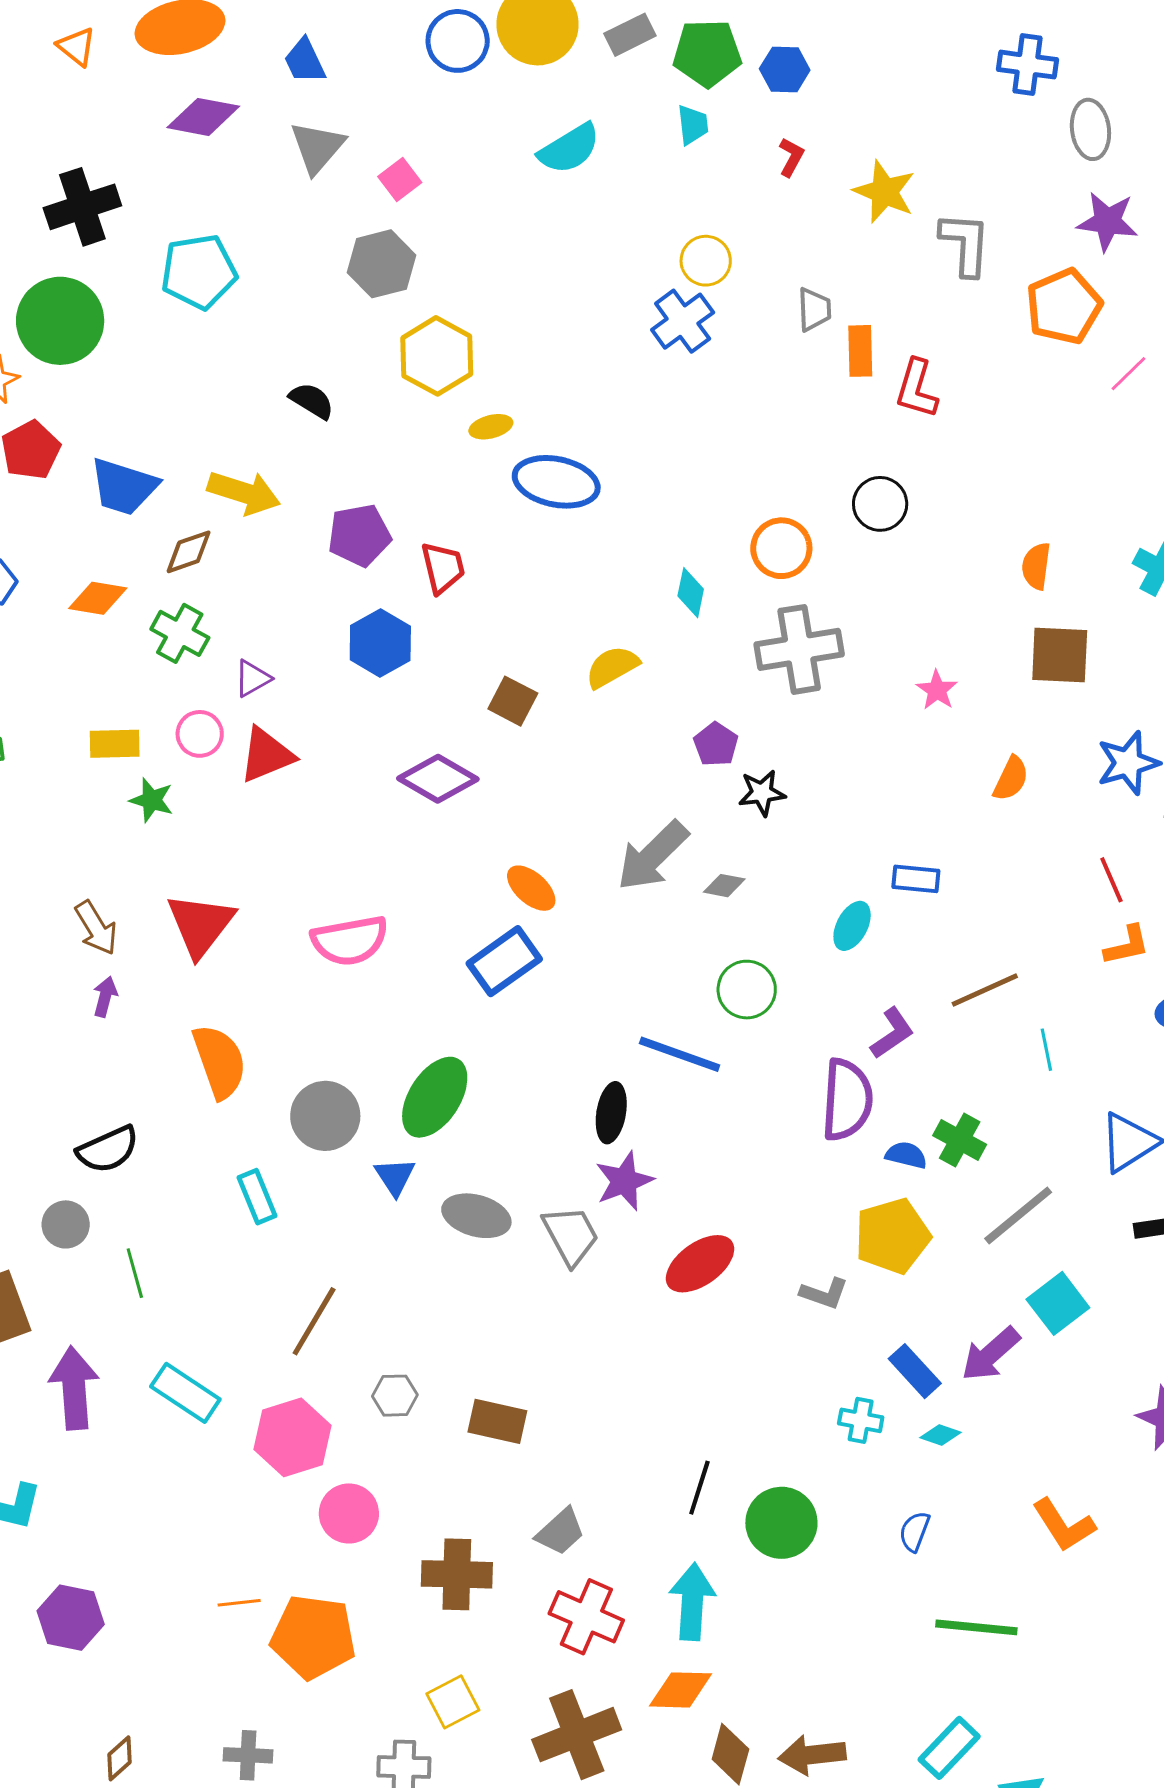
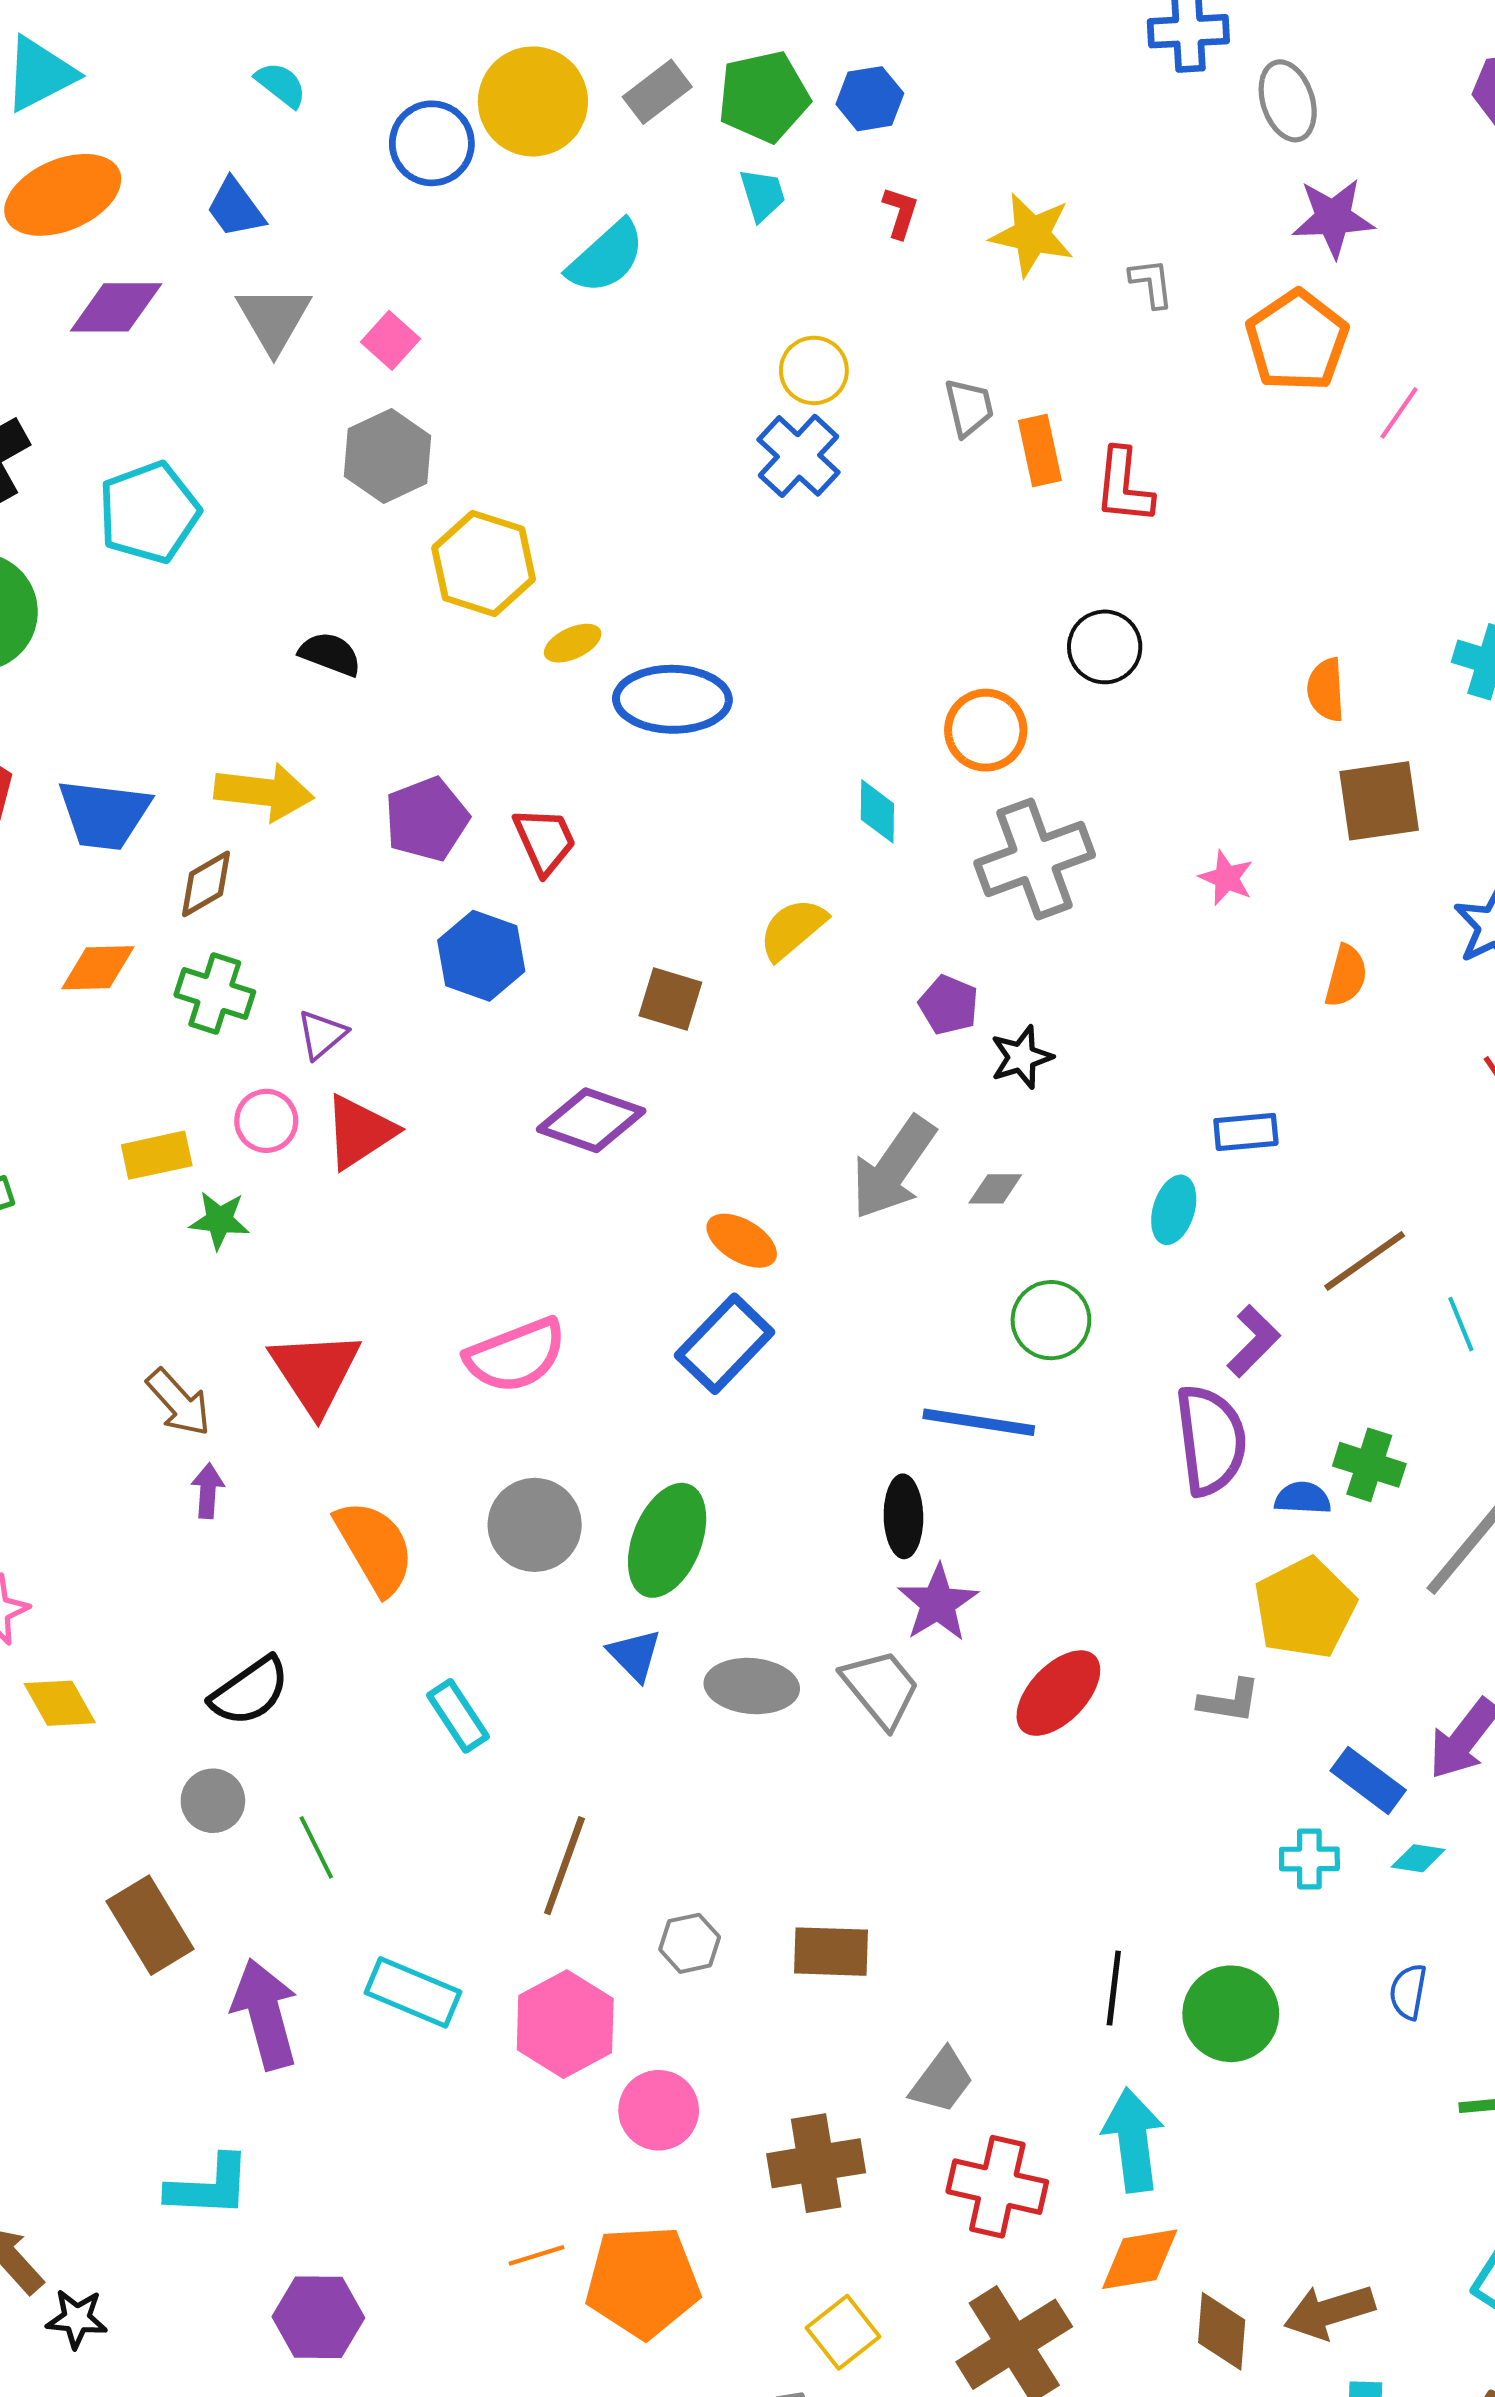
gray L-shape: (965, 244) -> (1151, 283), size x0.6
gray circle: (325, 1116) -> (535, 1525), moved

